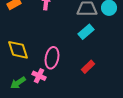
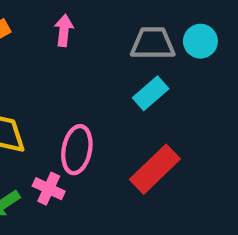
red rectangle: (88, 67) -> (155, 169), size x1.6

